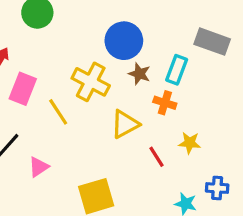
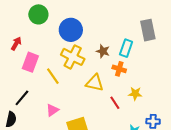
blue circle: (124, 41) -> (71, 30), moved
gray rectangle: (212, 42) -> (148, 30), turned 60
yellow triangle: (125, 124) -> (95, 83), turned 42
pink triangle: (39, 167) -> (52, 110), moved

